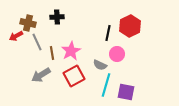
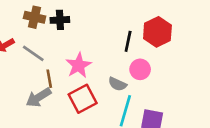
brown cross: (28, 23) -> (35, 17), moved
gray line: (37, 42) -> (33, 53), turned -30
brown line: (52, 53) -> (49, 79), moved

